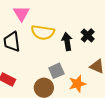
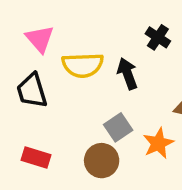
black cross: (88, 35) -> (158, 37), moved

